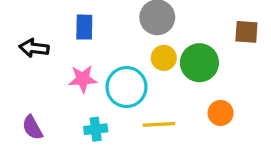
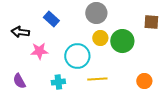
blue rectangle: (84, 27) -> (51, 19), turned -49
pink star: (83, 79) -> (39, 51), moved
orange circle: (221, 113) -> (144, 81), moved

